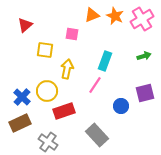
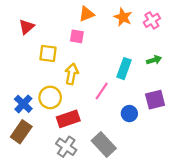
orange triangle: (92, 15) -> (87, 14), moved
pink cross: (142, 19) -> (152, 20), size x0.7
cyan rectangle: (105, 61) -> (124, 69), moved
brown rectangle: (20, 123) -> (21, 132), turned -30
gray cross: (48, 142) -> (66, 147), moved

